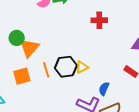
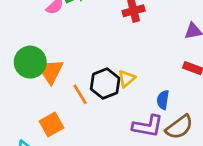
green circle: (17, 38) -> (30, 62), size x1.5
orange square: (22, 76) -> (51, 125), moved

